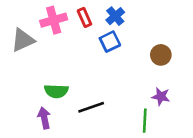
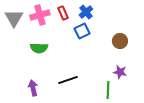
gray triangle: (23, 40) -> (14, 18), moved, turned -36
green semicircle: (56, 91) -> (39, 48), moved

